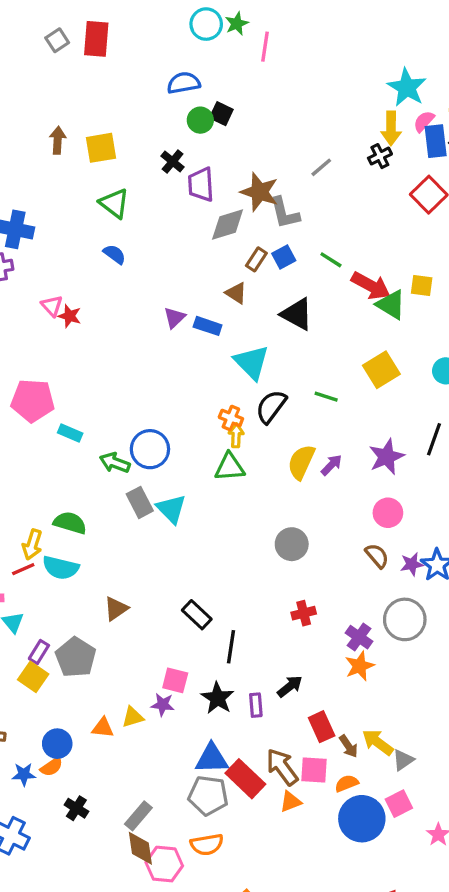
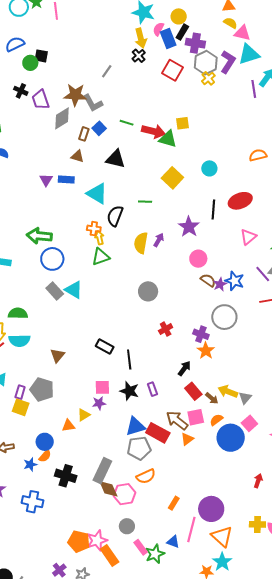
green arrow: (115, 463) -> (39, 236), moved, size x1.4
brown semicircle: (377, 556) -> (208, 280), moved
black arrow: (290, 686) -> (184, 368), moved
black cross: (76, 808) -> (66, 476), size x1.5
gray rectangle: (138, 816) -> (102, 471), size x1.4

